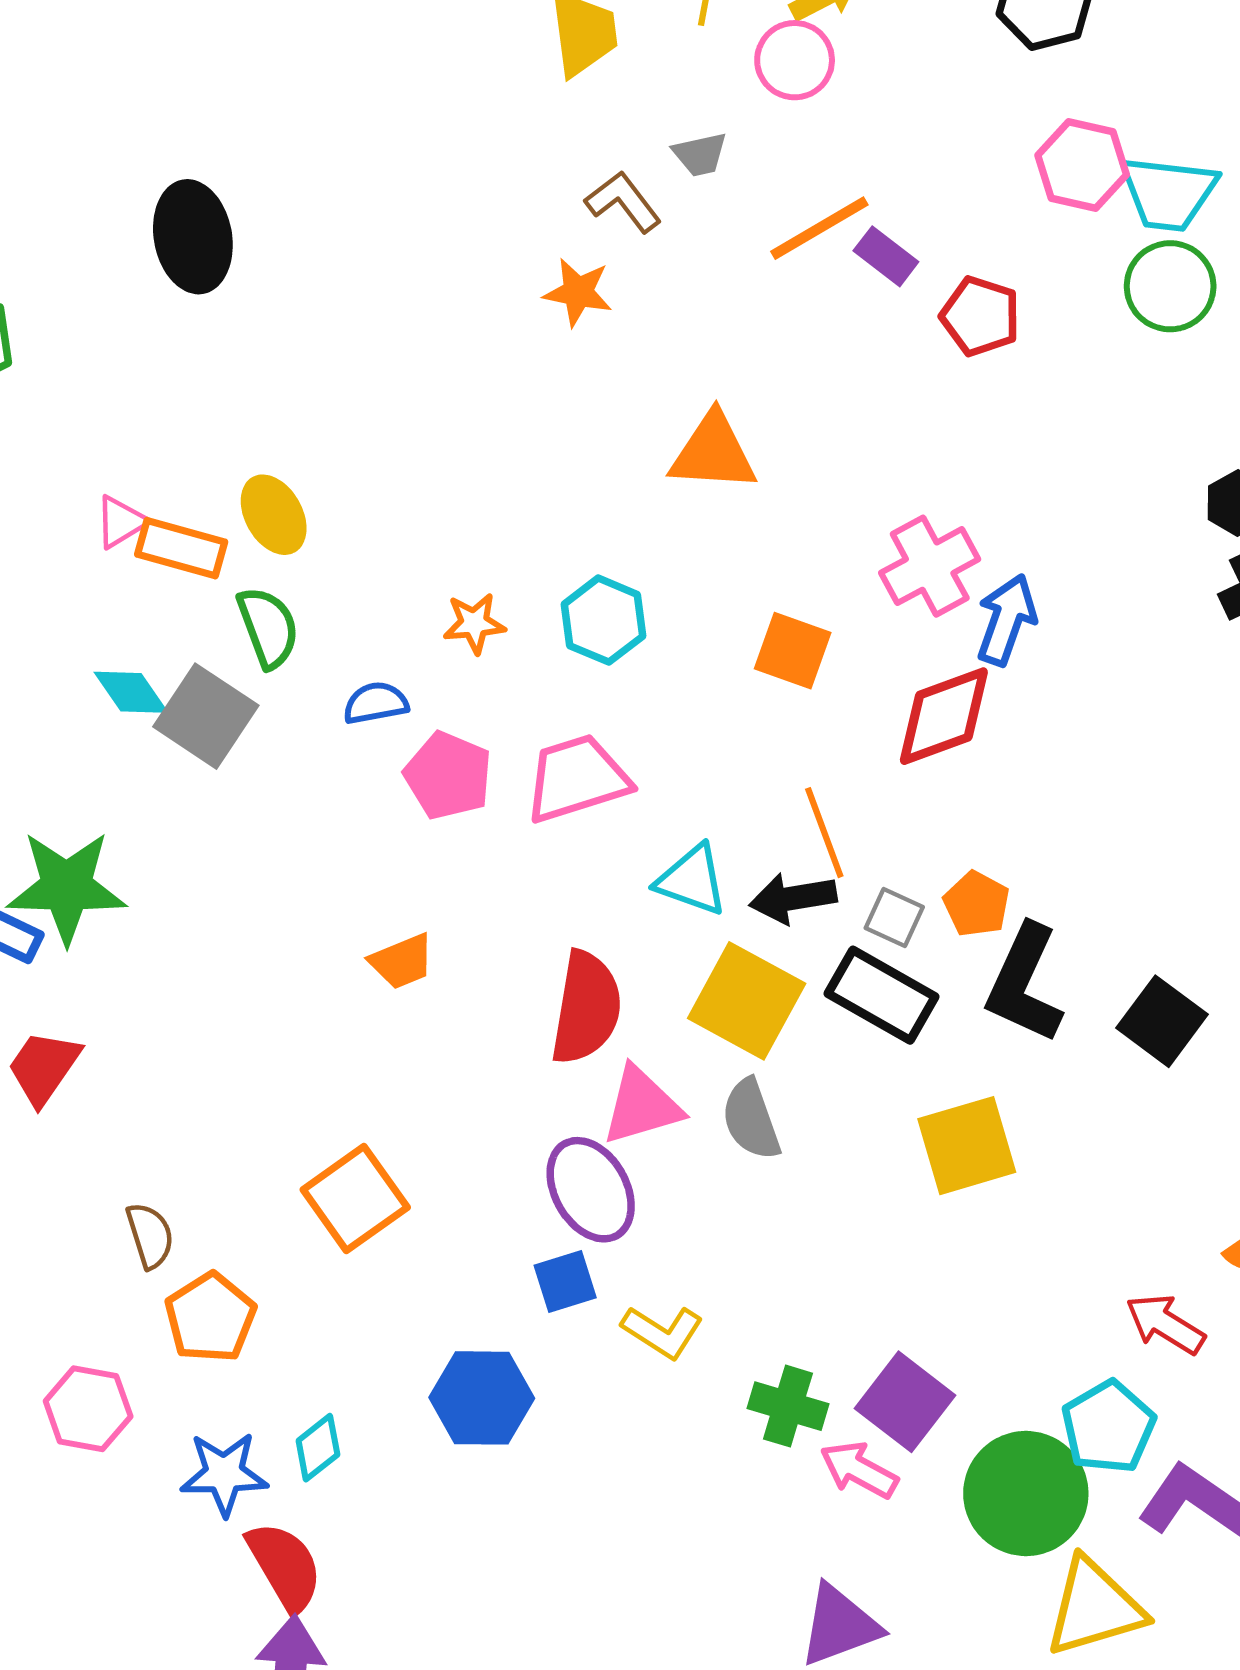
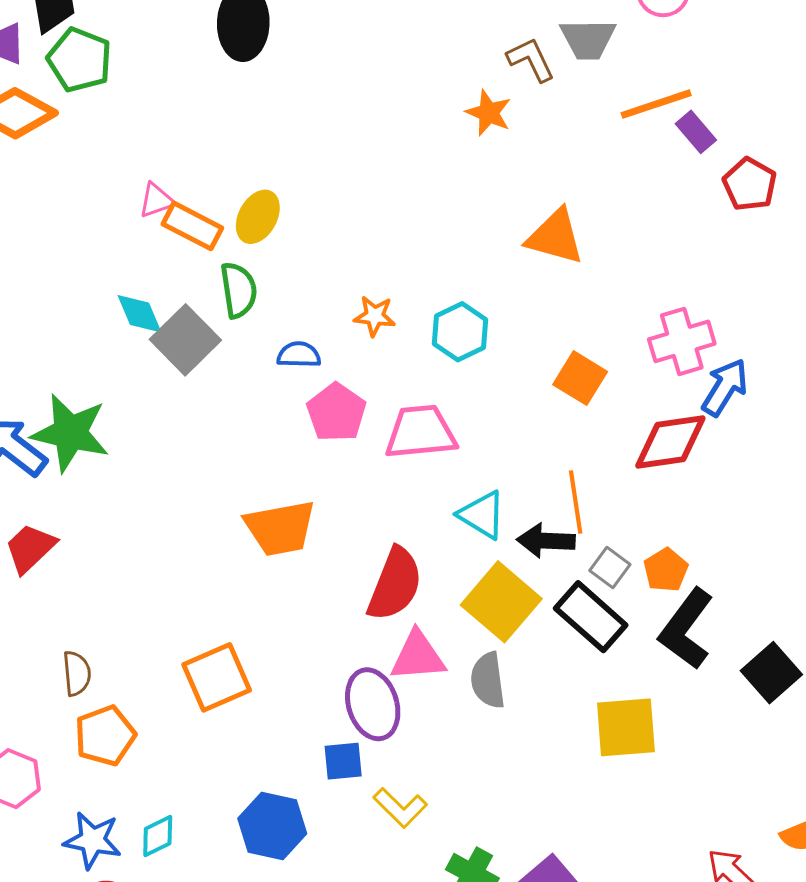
gray trapezoid: (700, 154) -> (588, 39), size x1.5
yellow ellipse: (274, 515) -> (258, 217), turned 46
orange trapezoid: (402, 961) -> (280, 528), size x1.6

